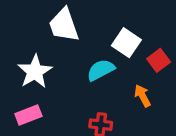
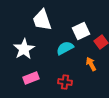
white square: (126, 43) -> (81, 31), turned 30
pink rectangle: (28, 115) -> (31, 78), moved

